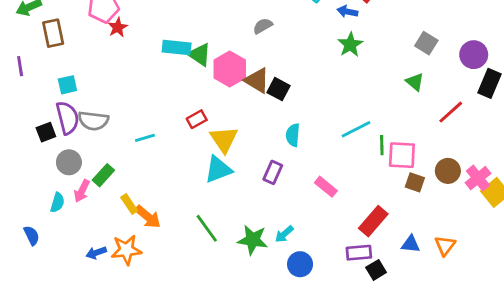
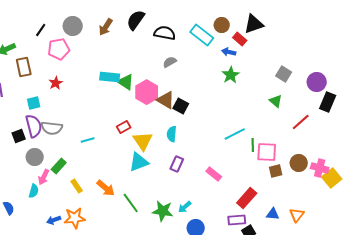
red star: (118, 27) -> (56, 83), moved
cyan semicircle: (293, 135) -> (172, 134), moved
pink cross: (478, 178) -> (320, 168), turned -36
brown square: (415, 182) -> (276, 171), turned -32
cyan semicircle: (57, 202) -> (34, 191), moved
orange arrow: (148, 217) -> (106, 188), moved

